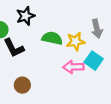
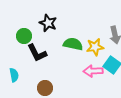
black star: (26, 16) -> (48, 23), turned -30

